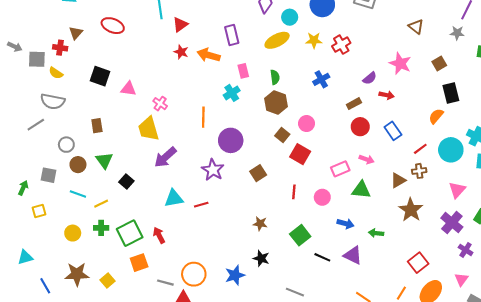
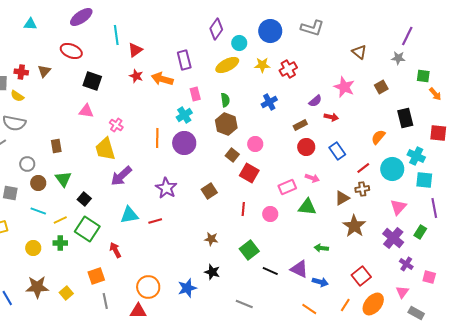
brown triangle: (76, 33) -> (44, 71), moved
black square: (100, 76) -> (92, 81), moved
black rectangle: (451, 93) -> (405, 118), moved
purple circle: (231, 140) -> (184, 143), moved
blue arrow: (345, 224) -> (320, 282), moved
green square: (130, 233) -> (87, 229), moved, turned -30
gray line: (165, 283) -> (105, 301), moved, turned 63

